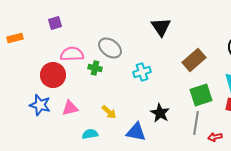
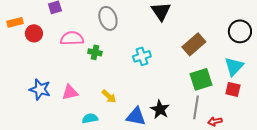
gray ellipse: (110, 48) -> (108, 18), moved, turned 35
red circle: (53, 75) -> (34, 33), moved, size x0.7
black star: (160, 113) -> (160, 109), moved

